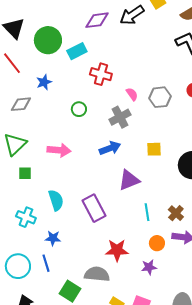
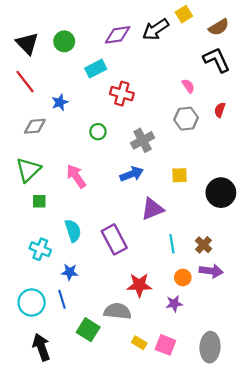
green circle: (48, 40) -> (64, 41), moved, size x0.7
pink semicircle: (132, 94) -> (188, 86), moved
pink arrow: (59, 150) -> (76, 176), turned -130

